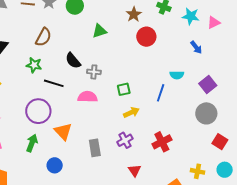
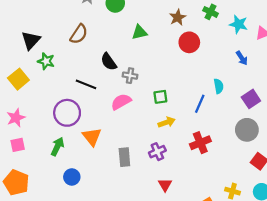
green star: (34, 65) -> (46, 61), moved
cyan semicircle: (177, 75) -> (219, 86), turned -104
pink semicircle: (88, 97) -> (121, 102), turned -36
red cross: (162, 142) -> (200, 143), moved
blue circle: (55, 165) -> (72, 177), moved

